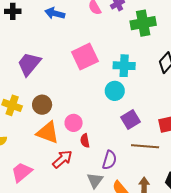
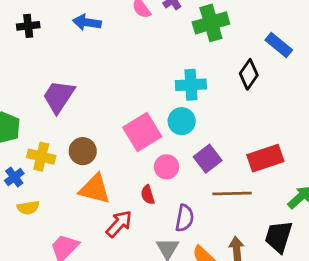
pink square: (85, 57) -> (142, 132), moved
pink circle: (74, 123) -> (167, 167), moved

